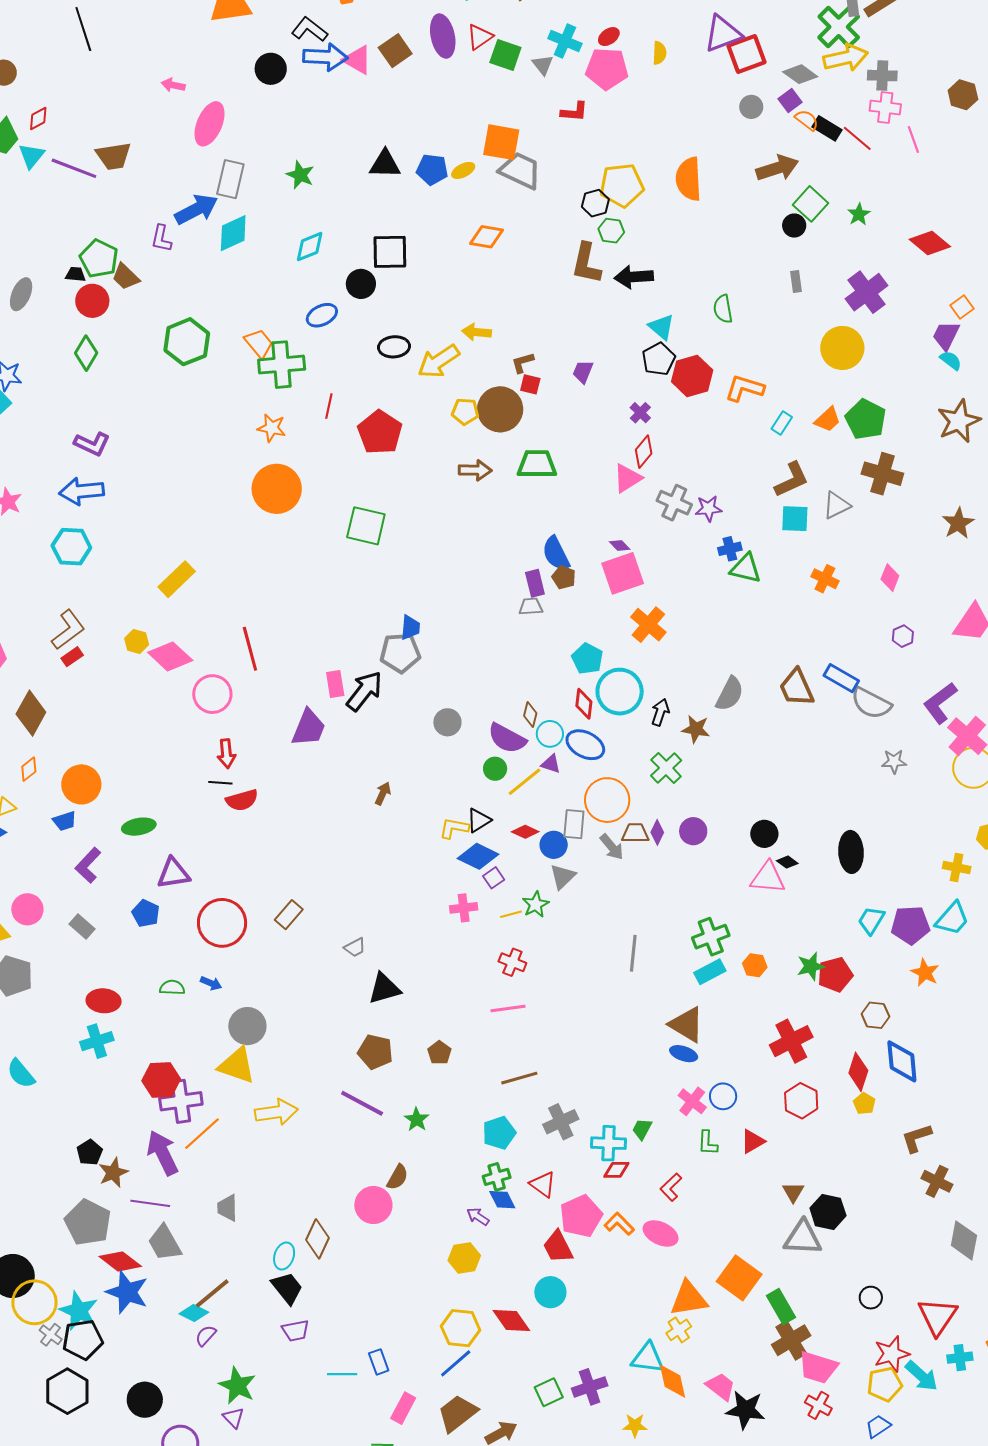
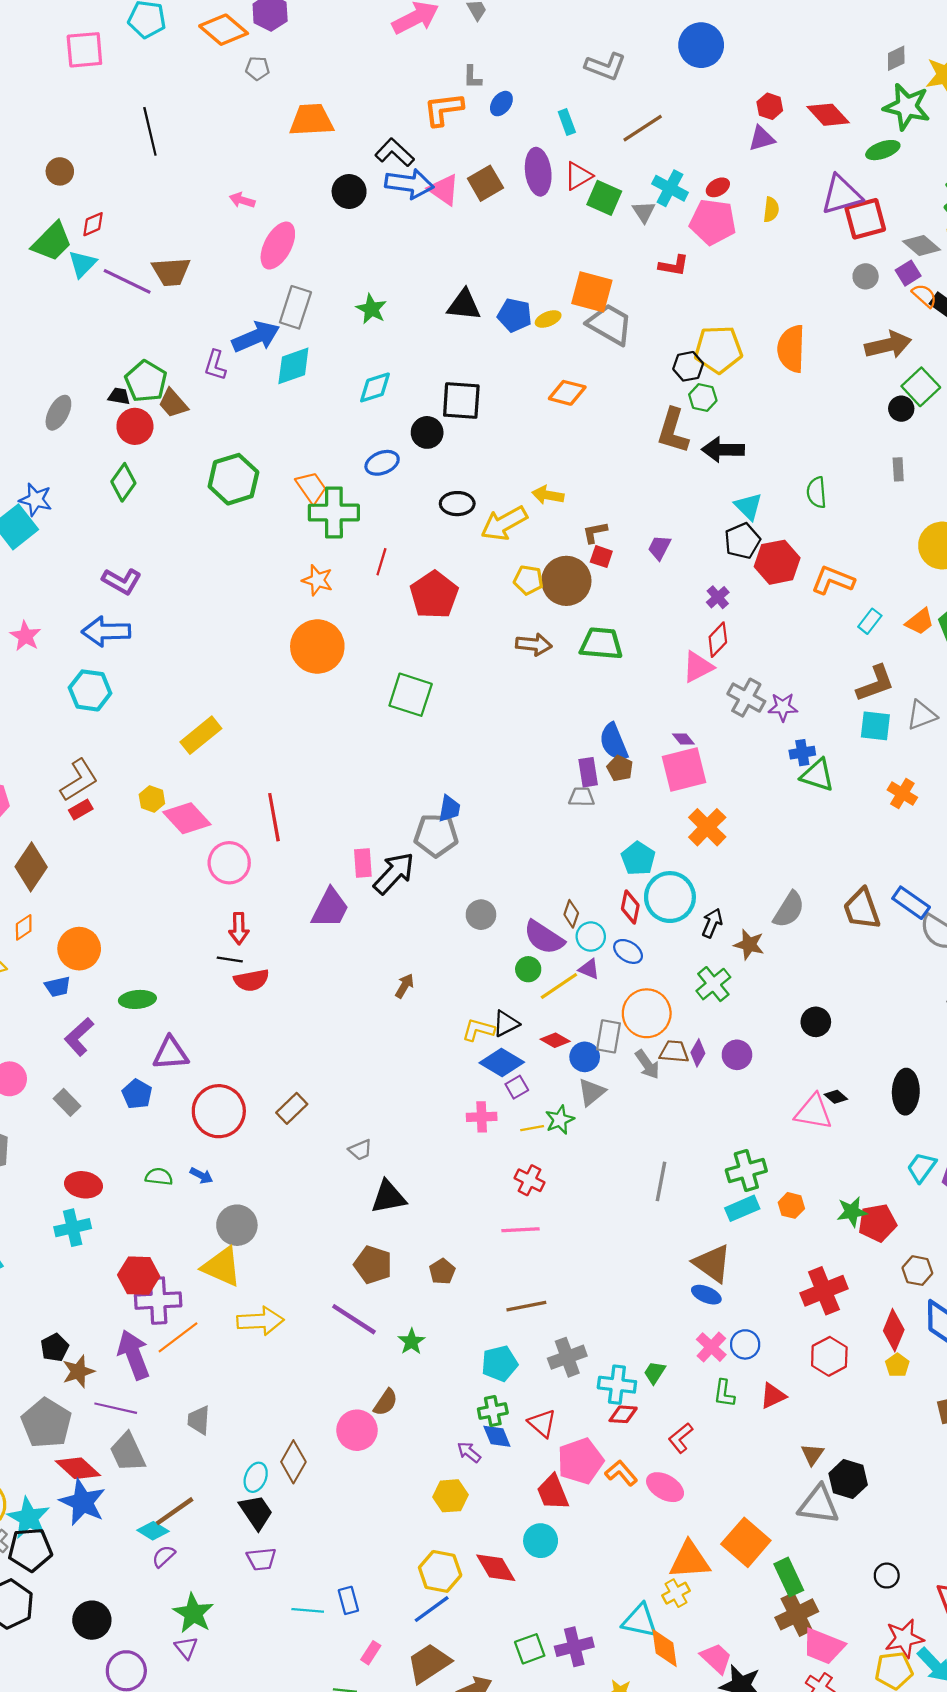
blue ellipse: (585, 745) -> (628, 951), size x0.7
black circle: (764, 834) -> (816, 1022), moved
pink rectangle: (403, 1408) -> (371, 1653), size x0.7

